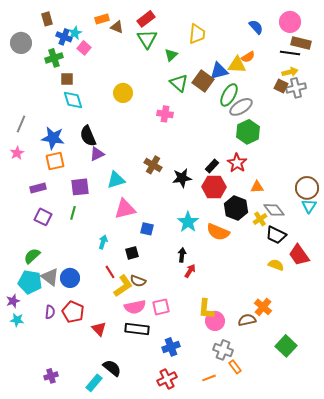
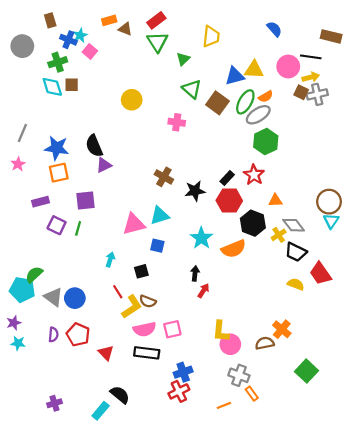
pink circle: (290, 22) -> (288, 66), moved
brown rectangle: (301, 43) -> (331, 36), moved
orange semicircle: (248, 57) -> (266, 97), moved
brown square: (203, 81) -> (217, 103), moved
cyan diamond: (73, 100) -> (52, 87), moved
cyan triangle: (116, 180) -> (160, 216), moved
purple square: (43, 217) -> (57, 225), moved
orange semicircle: (218, 232) -> (234, 249), turned -45
cyan pentagon: (30, 282) -> (22, 290), moved
red cross: (167, 379) -> (179, 391), moved

